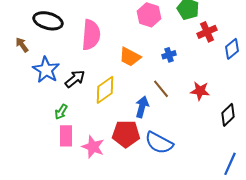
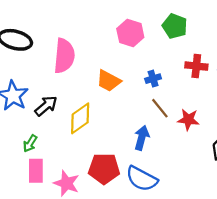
red cross: (207, 32) -> (196, 66), moved, turned 30
brown line: (161, 89) -> (160, 108), moved
blue arrow: (142, 107) -> (142, 138), moved

